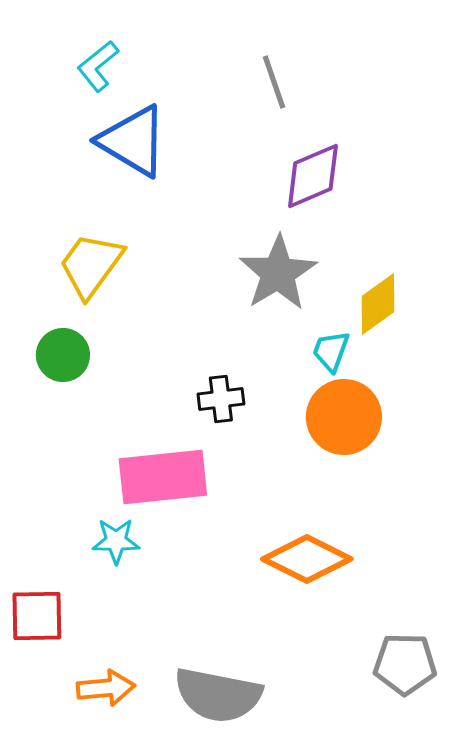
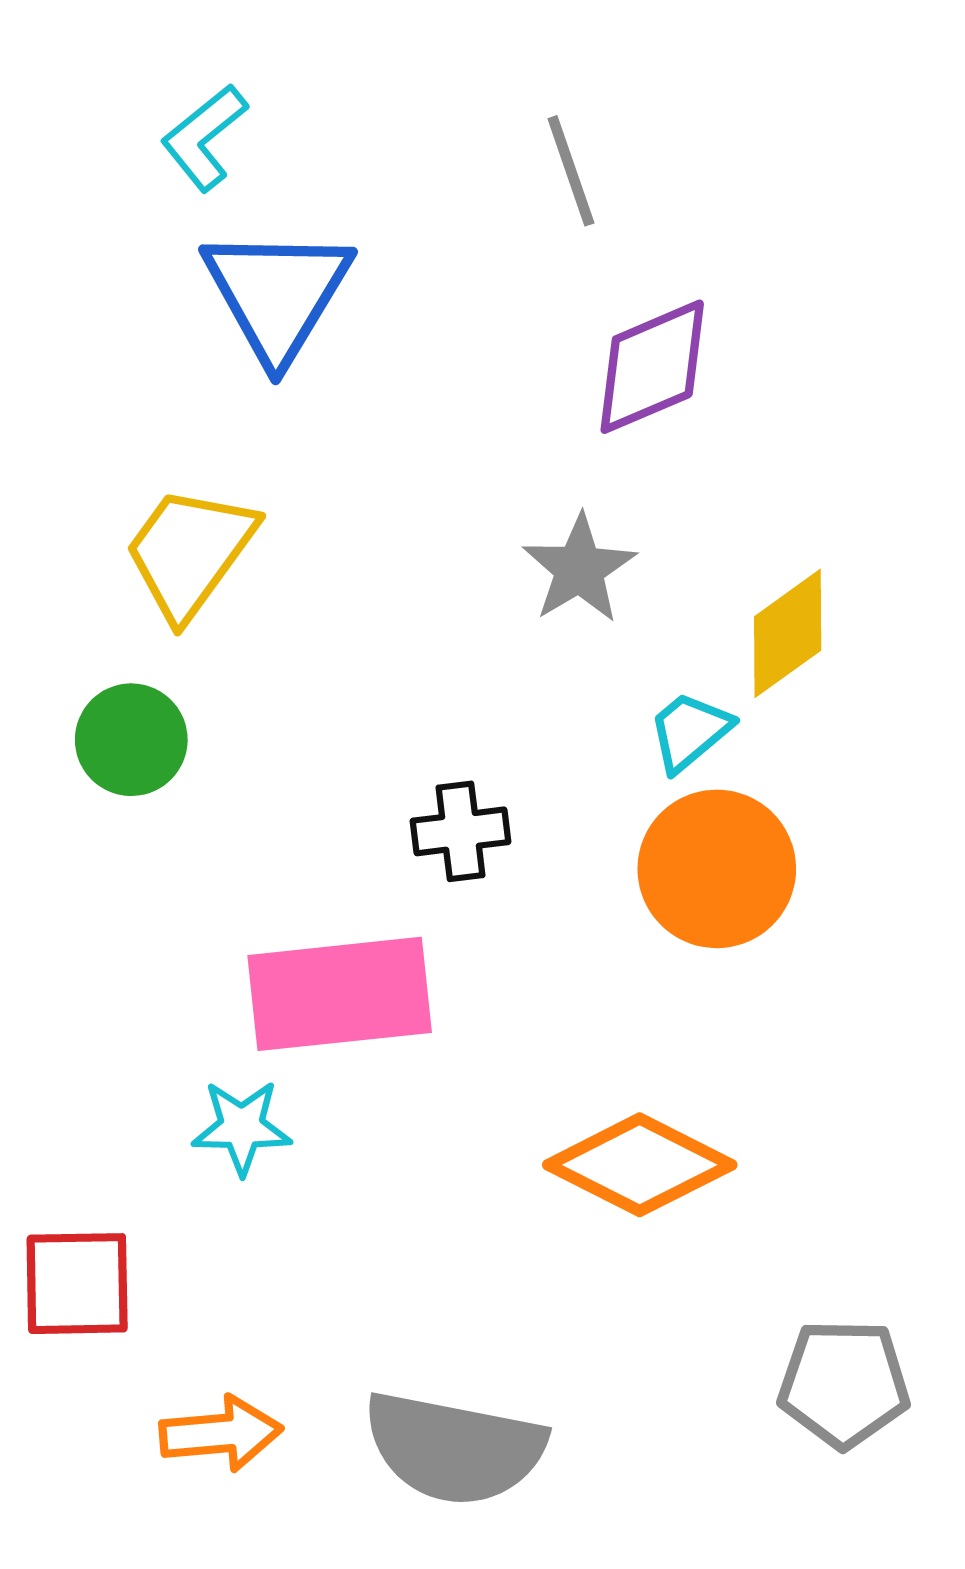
blue triangle: (133, 141) -> (277, 294), turned 30
gray star: (278, 273) -> (579, 569), size x0.7
cyan trapezoid: (331, 351) -> (690, 731), turned 30

